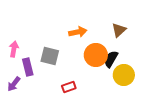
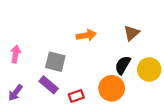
orange circle: (96, 55) -> (112, 88), moved
purple rectangle: (28, 67) -> (49, 85), moved, turned -36
yellow circle: (124, 75) -> (149, 69), moved

